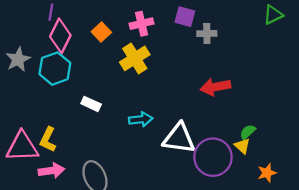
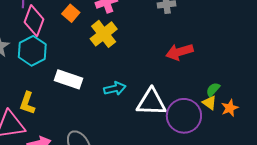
white rectangle: (91, 104) -> (68, 79), size x1.5
yellow L-shape: (48, 140) -> (27, 103), moved
orange star: (267, 173) -> (230, 108), moved

